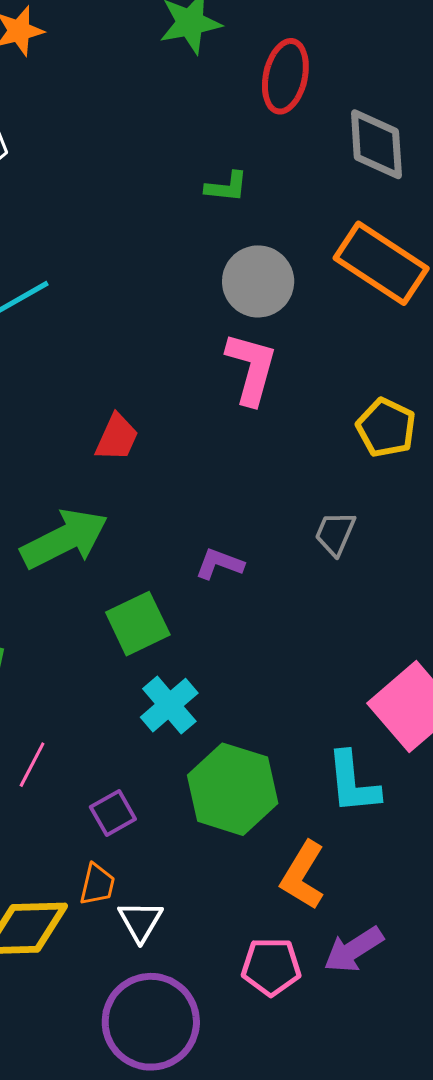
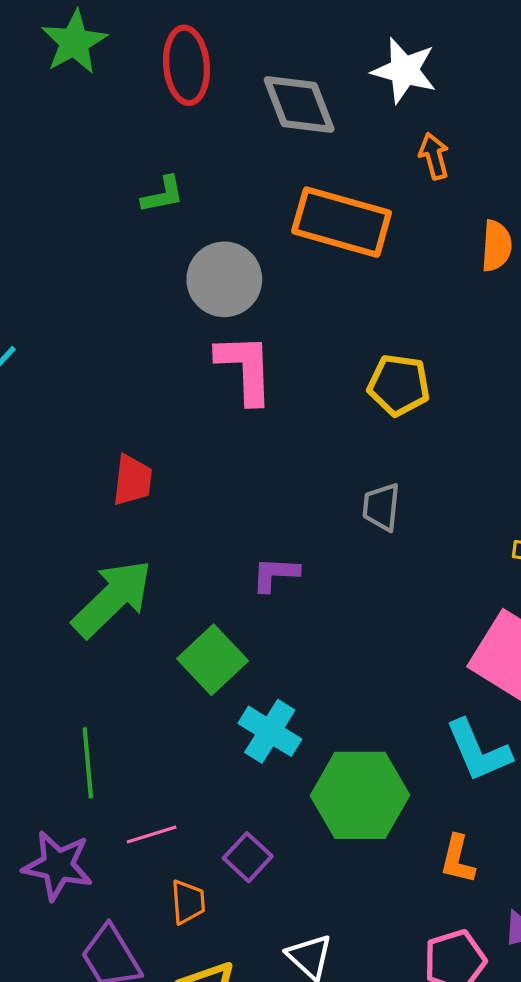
pink line: (32, 765) -> (152, 834), turned 63
orange L-shape: (303, 875) -> (458, 859), size x0.7
orange trapezoid: (97, 884) -> (188, 902), moved

